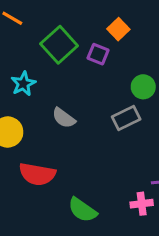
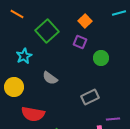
purple square: (98, 54) -> (80, 42), moved
gray rectangle: (126, 118) -> (90, 97), moved

